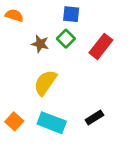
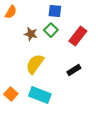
orange semicircle: (14, 15) -> (11, 12), turned 104
black rectangle: (94, 118) -> (74, 70), moved

